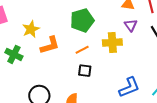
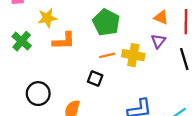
green pentagon: (82, 20) -> (106, 22), turned 30
orange line: (82, 50) -> (107, 55), moved

